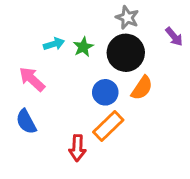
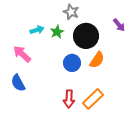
gray star: (127, 18) -> (71, 12), moved
orange rectangle: (108, 126) -> (93, 99), moved
red arrow: (77, 148) -> (69, 99), moved

